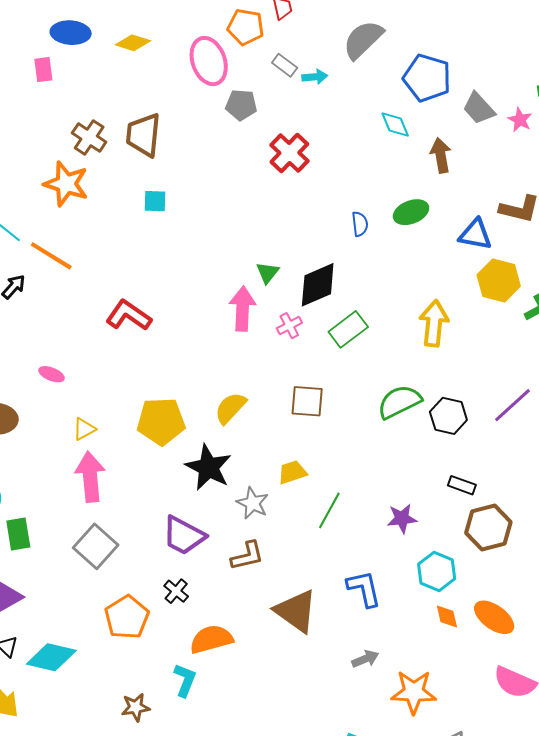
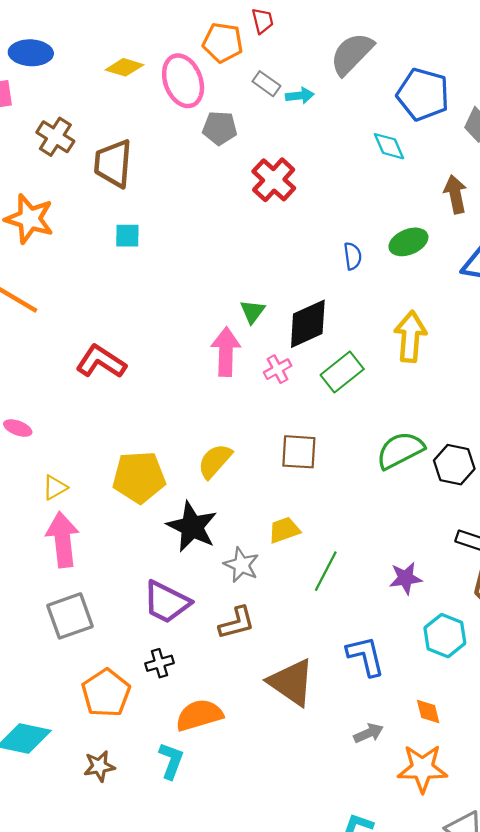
yellow diamond: (133, 43) -> (124, 67), moved
brown cross: (89, 137) -> (55, 137), moved
brown arrow: (441, 155) -> (455, 194), moved
yellow arrow: (434, 323) -> (410, 337), moved
gray square: (96, 546) -> (70, 616), turned 30
black cross: (176, 591) -> (160, 663), turned 35
orange diamond: (447, 616) -> (428, 712), moved
brown star: (136, 707) -> (99, 766), moved

